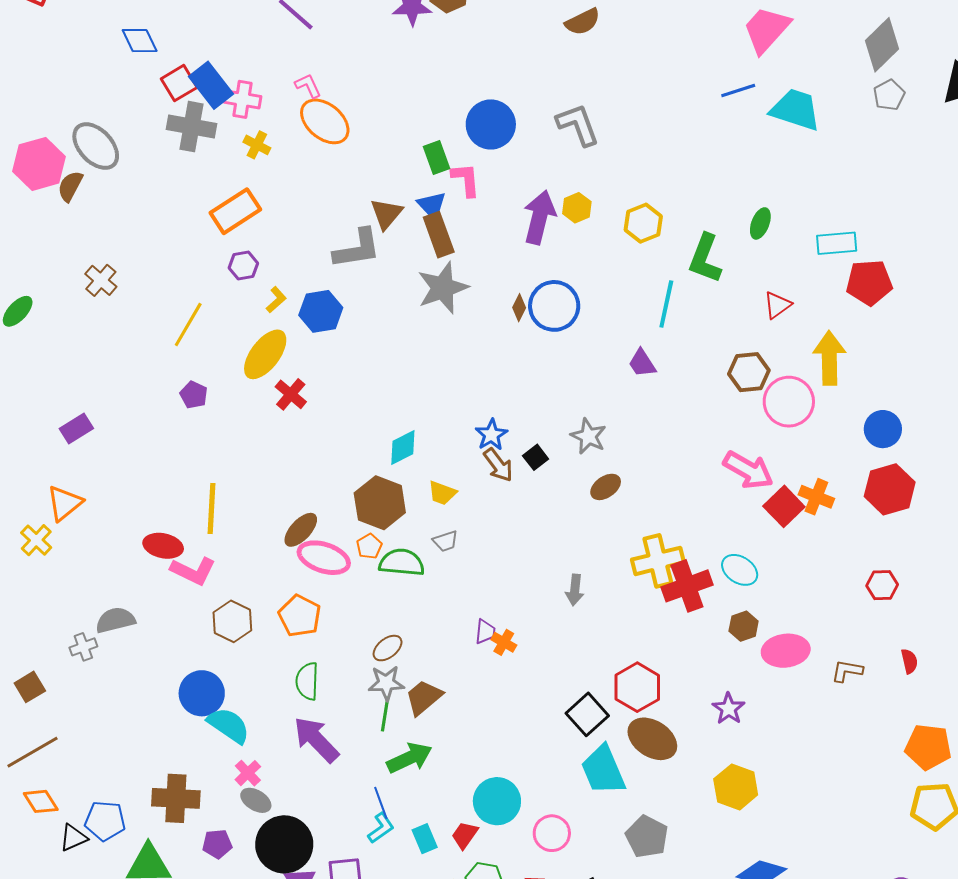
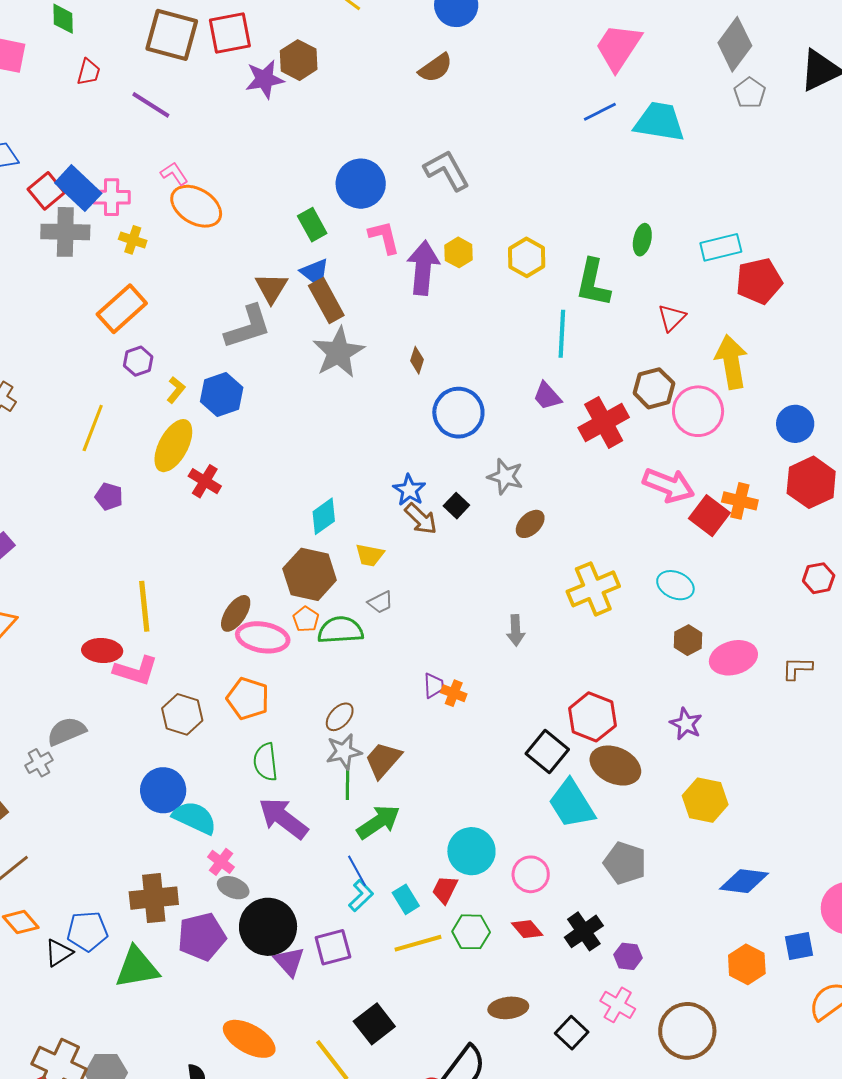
pink L-shape: (466, 180) -> (384, 237), moved
blue circle: (554, 306) -> (458, 413), moved
red cross: (687, 586) -> (604, 422), moved
purple pentagon: (217, 844) -> (202, 937), size x1.6

